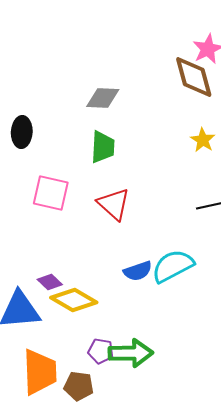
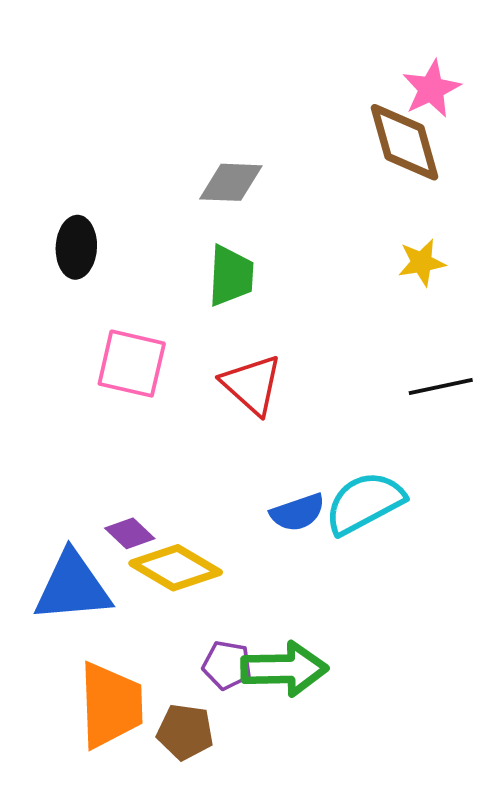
yellow star: (203, 140) -> (422, 262), turned 30

